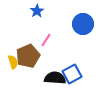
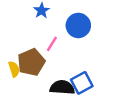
blue circle: (83, 24) -> (78, 25), moved

